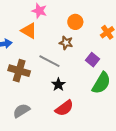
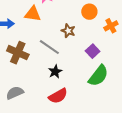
orange circle: (75, 22) -> (89, 12), moved
orange triangle: (29, 31) -> (33, 14), turned -30

